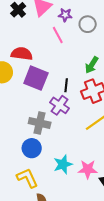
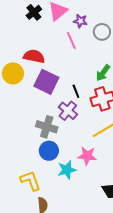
black line: (66, 85) -> (76, 91), turned -32
blue circle: (32, 148) -> (49, 151), moved
pink star: (88, 169) -> (87, 156), moved

